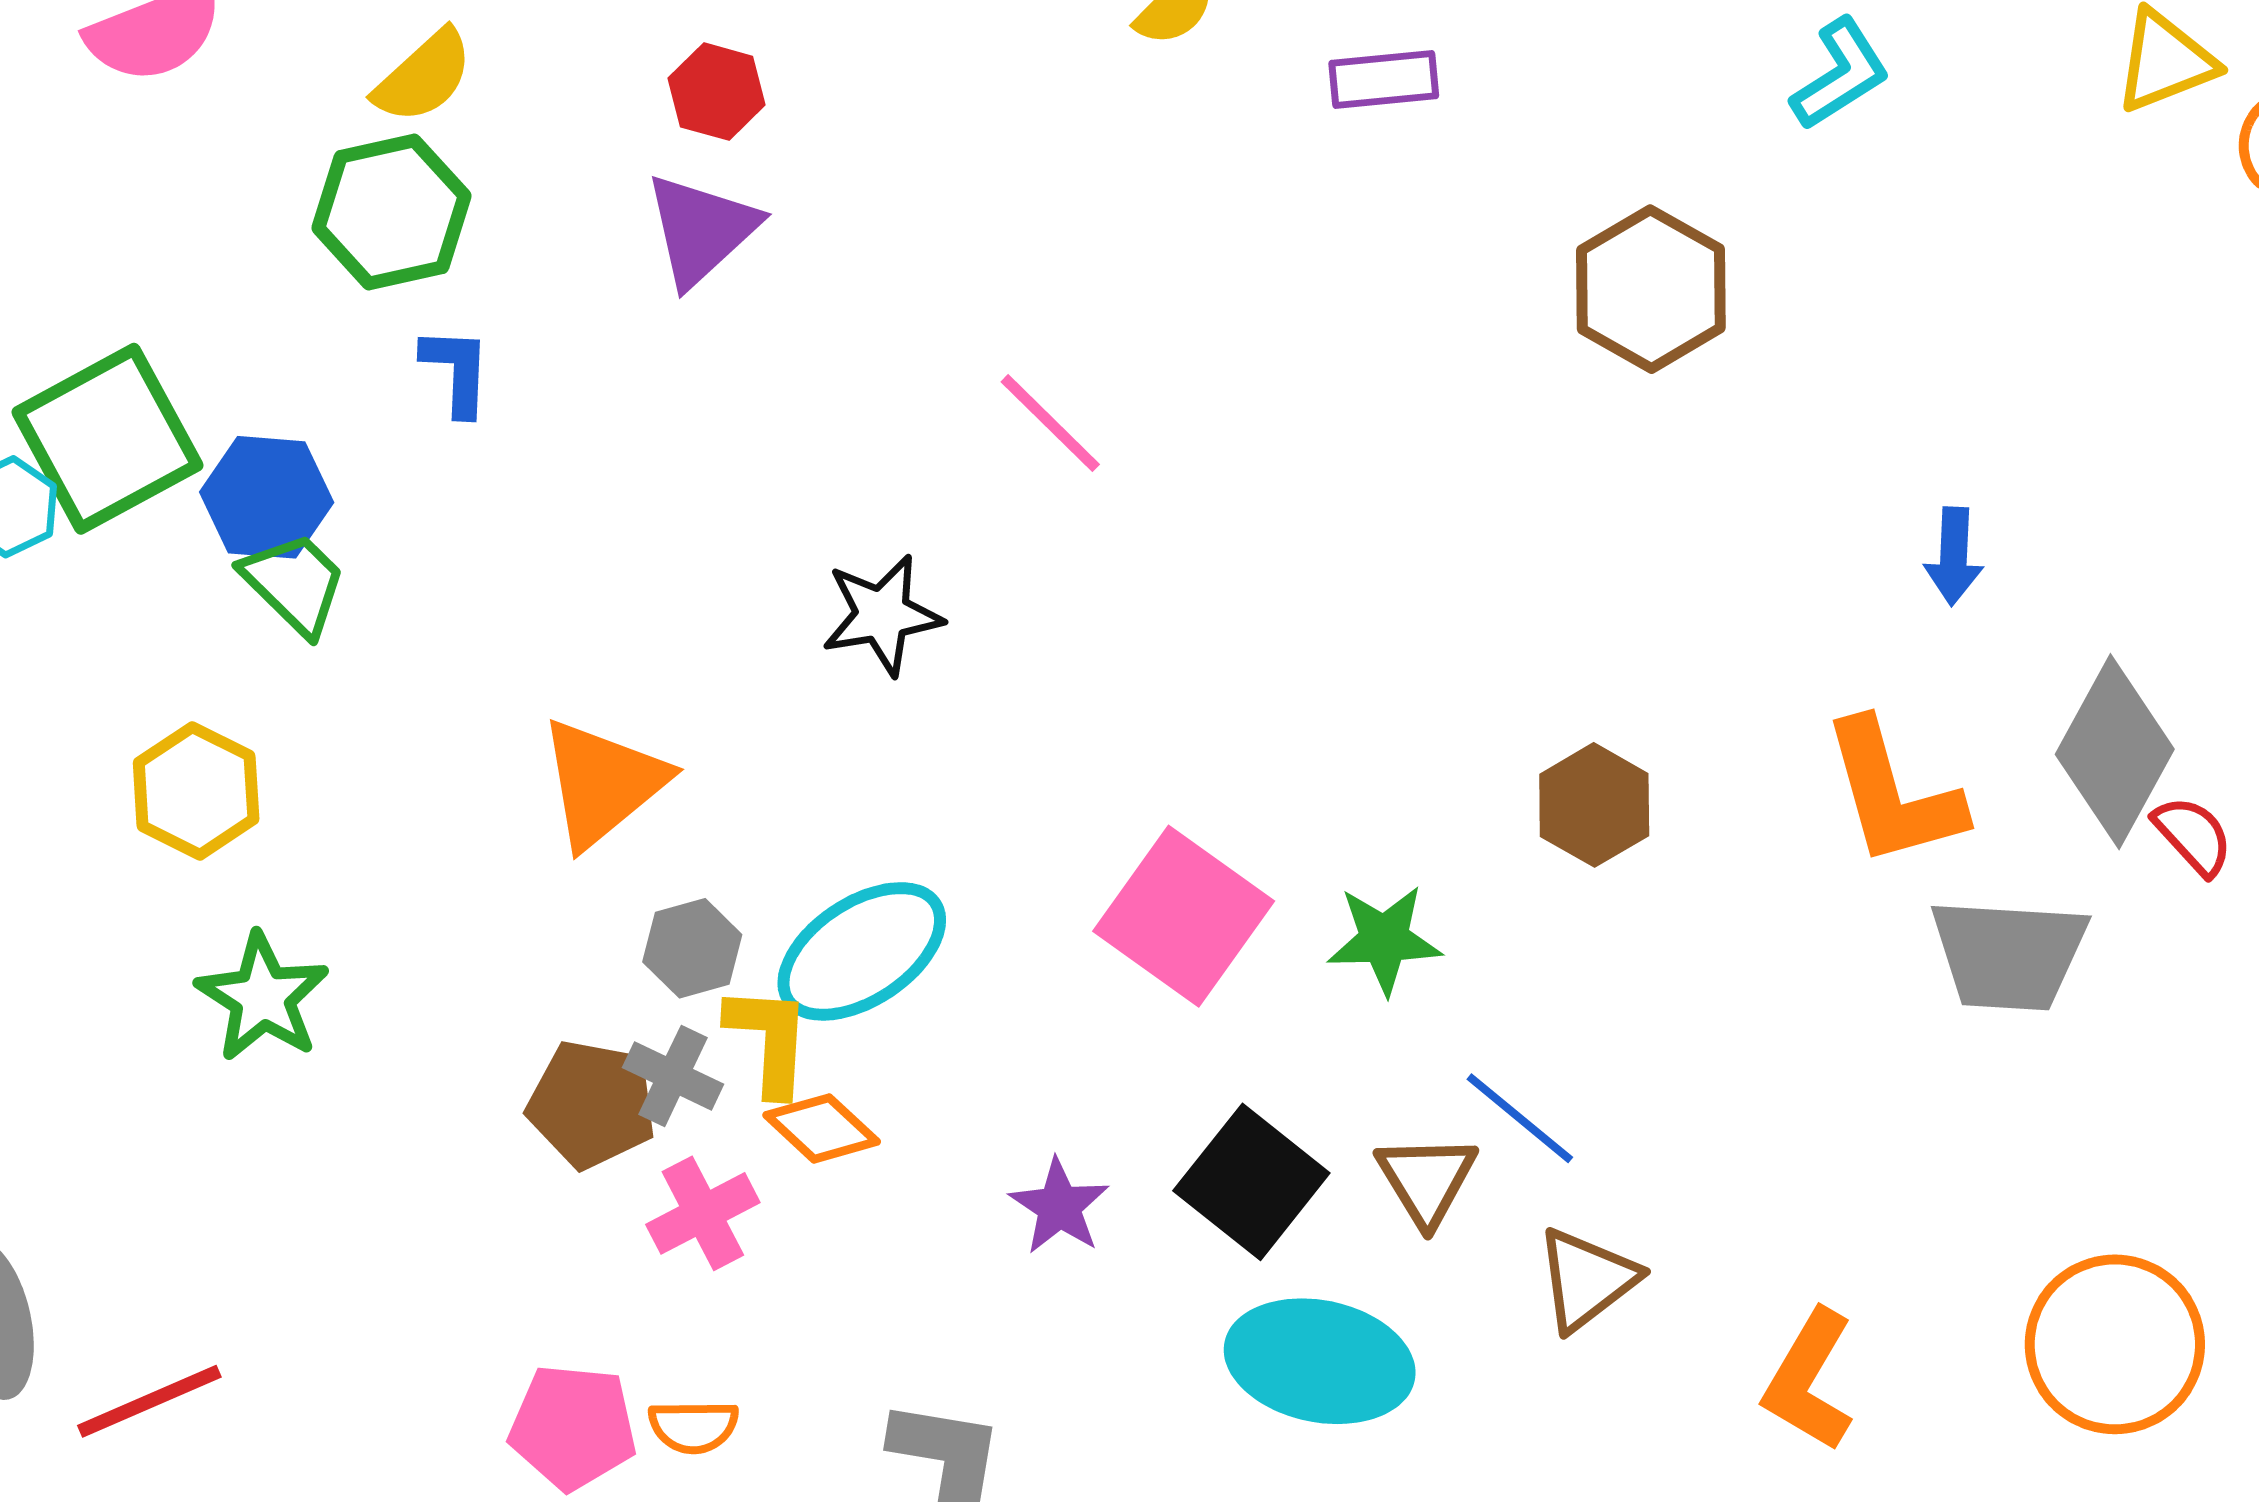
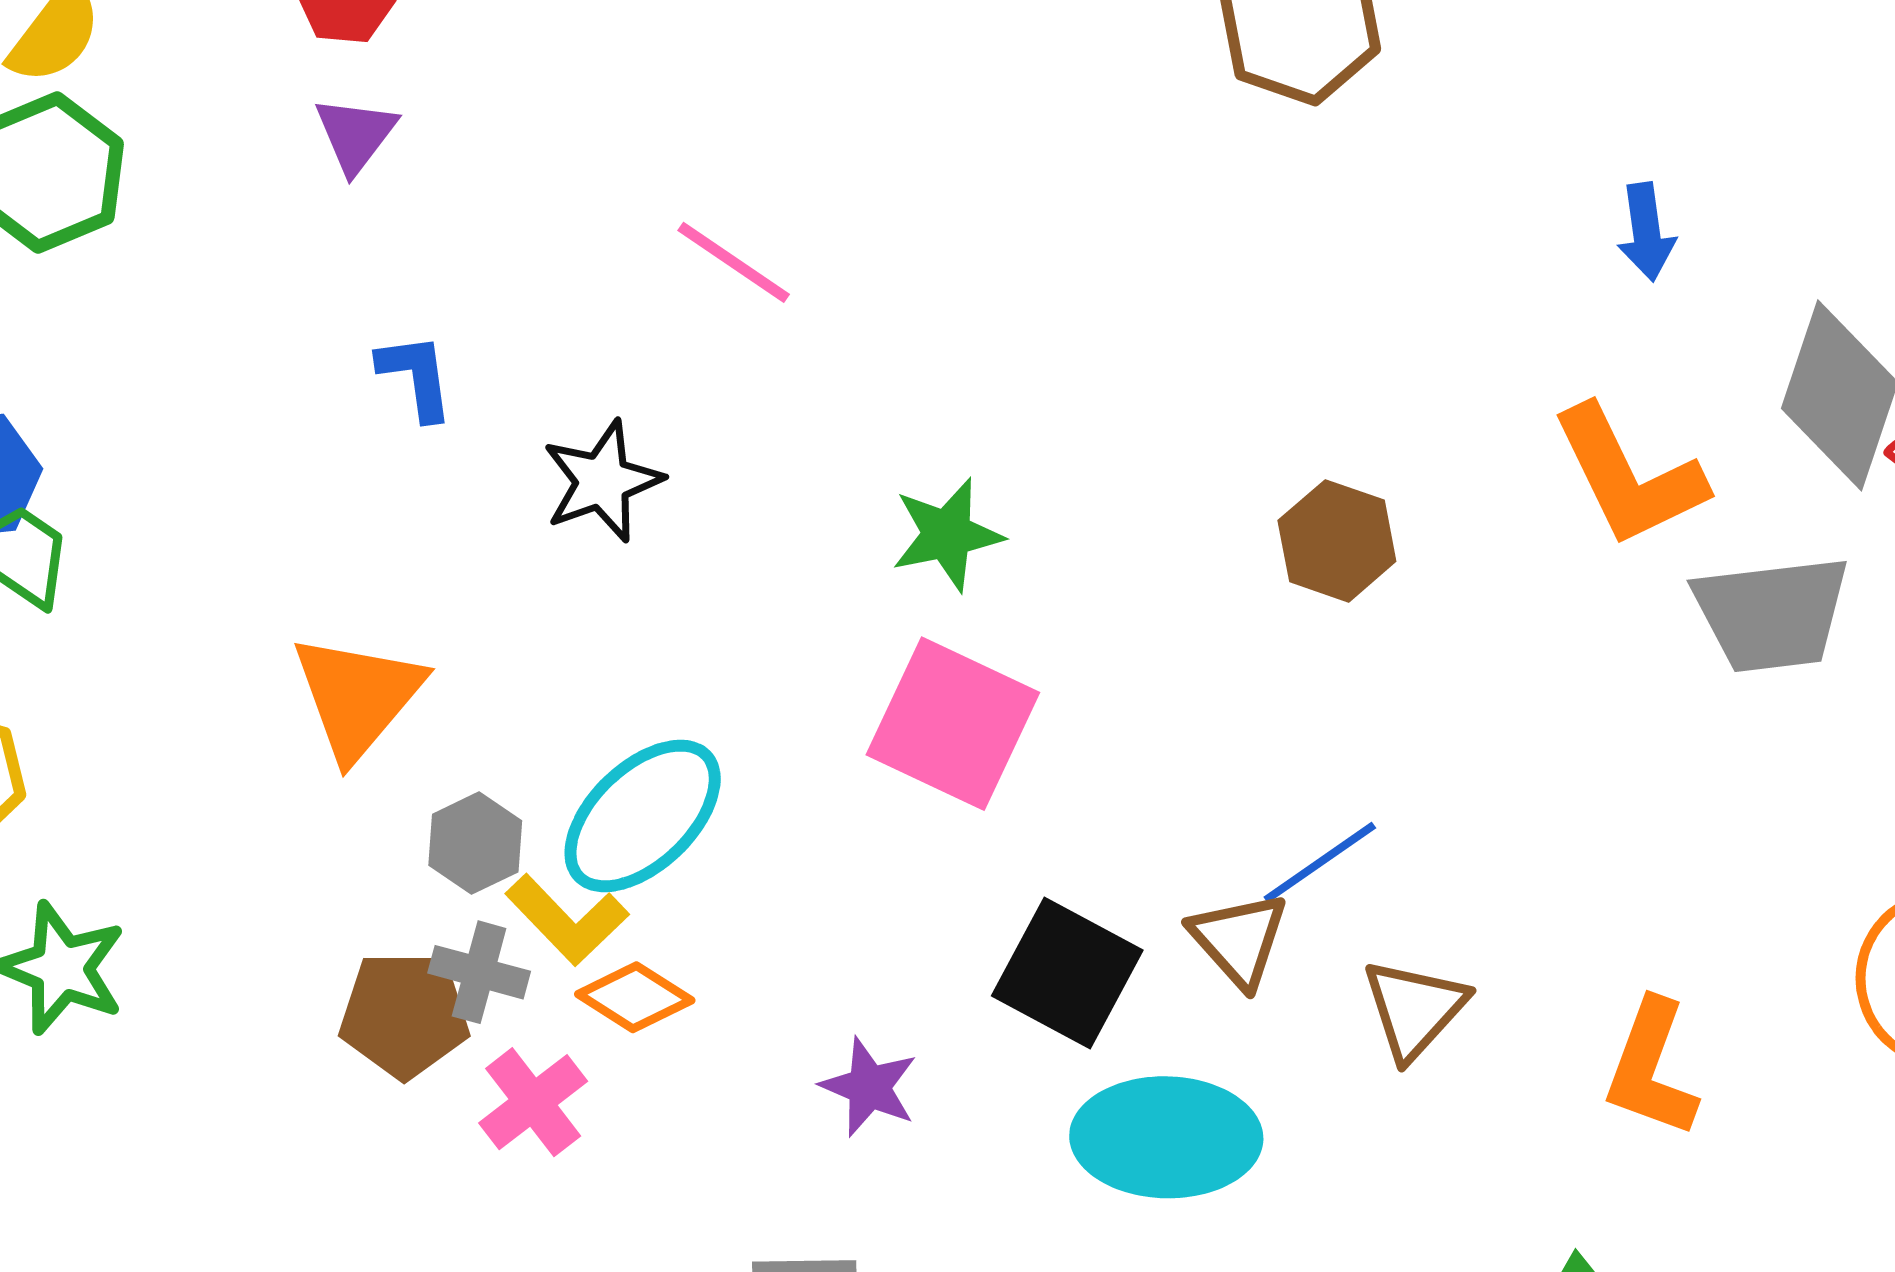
purple triangle: (701, 230) -> (356, 135), size x0.7
blue L-shape: (457, 371) -> (416, 376), moved
green star: (1384, 939) -> (947, 535), moved
yellow L-shape: (769, 1040) -> (567, 920), turned 143
blue line: (1520, 1118) -> (1320, 862), turned -64
purple star: (1059, 1207) -> (869, 1087), moved

